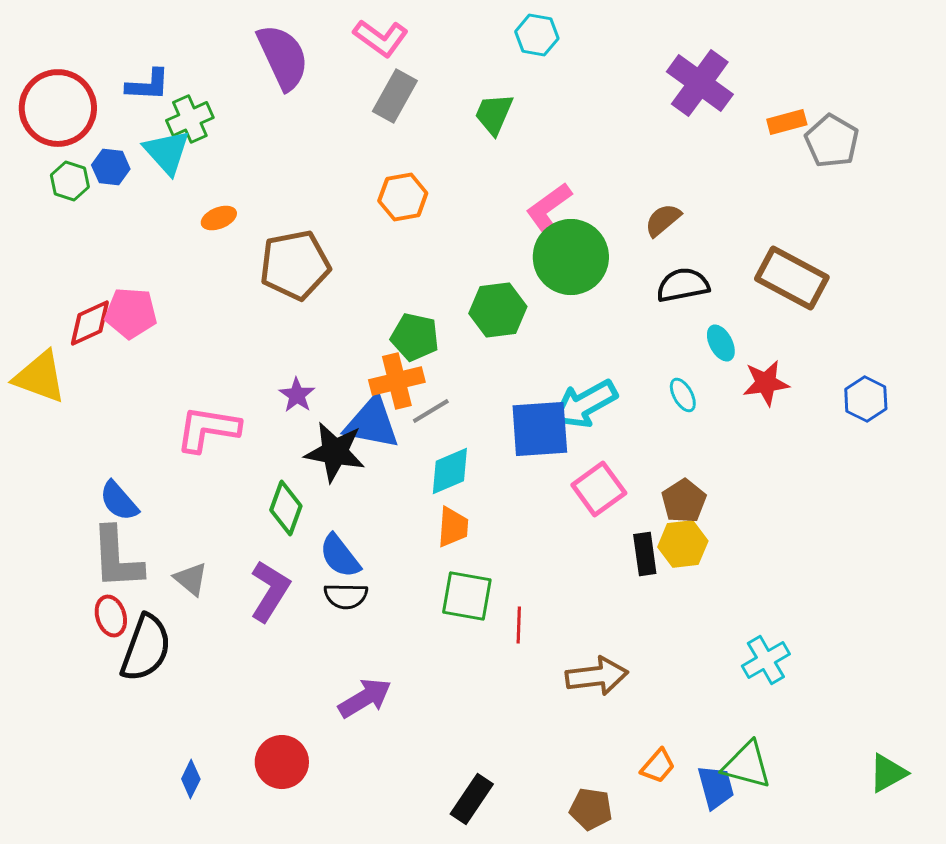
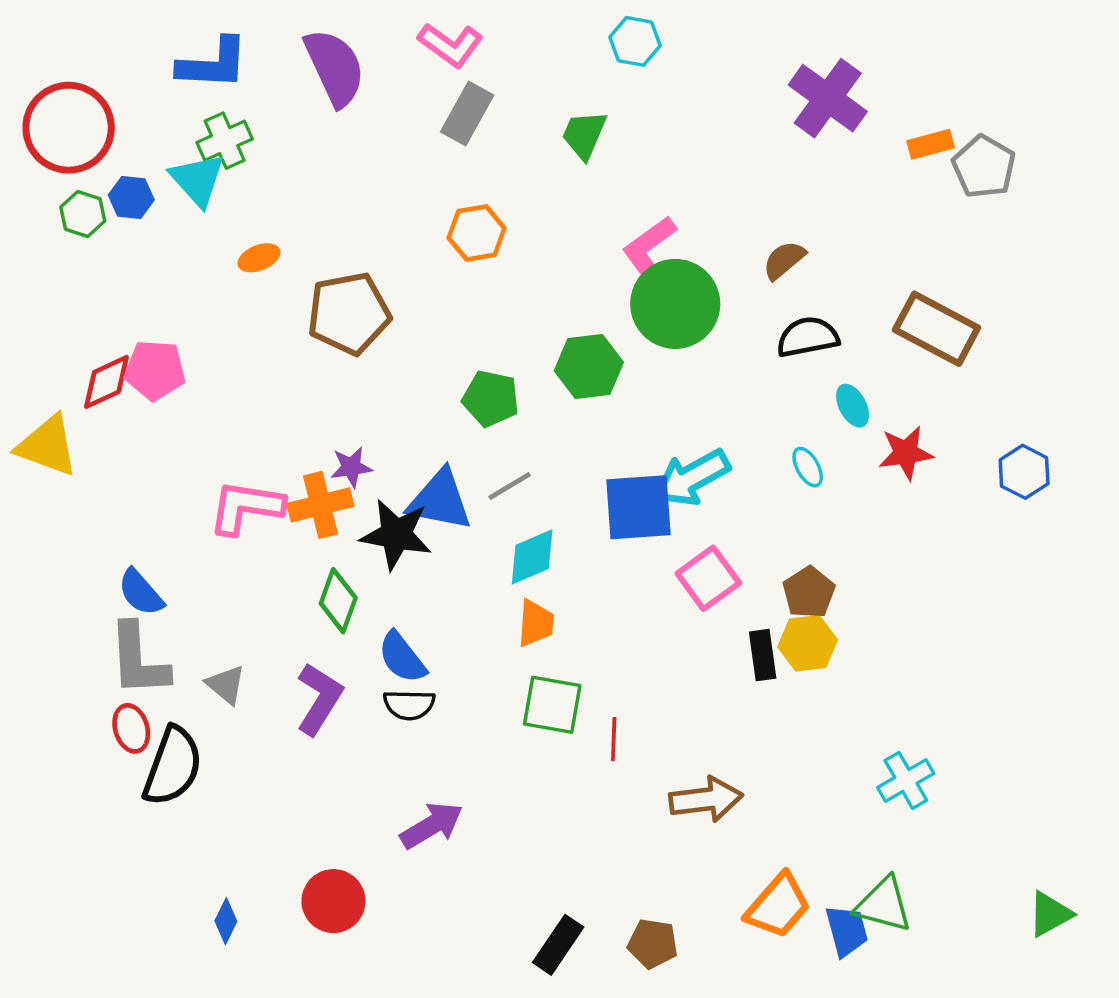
blue L-shape: (148, 85) -> (213, 64), moved, size x1.4
orange cross: (397, 381) -> (320, 505), moved
purple star: (297, 395) -> (351, 467), turned 30
orange trapezoid: (658, 766) -> (778, 906), size x1.6
brown pentagon: (591, 809) -> (653, 944), moved

